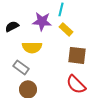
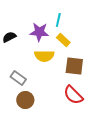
yellow semicircle: (32, 47) -> (44, 56), moved

